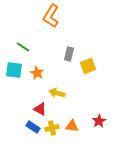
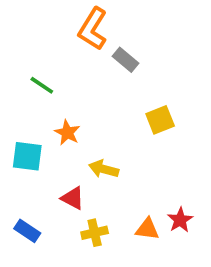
gray rectangle: (69, 54) -> (126, 60), moved, turned -64
cyan square: (14, 70) -> (27, 156), moved
orange triangle: (72, 126) -> (147, 229), moved
blue rectangle: (33, 127) -> (27, 231), moved

